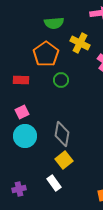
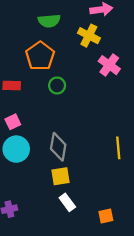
yellow cross: (80, 43) -> (89, 36), moved
yellow square: (64, 160) -> (60, 176), turned 30
white rectangle: (54, 183) -> (67, 202), moved

